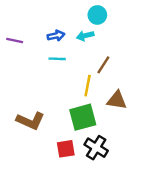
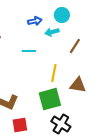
blue arrow: (56, 36) -> (35, 21), moved
brown line: (103, 65) -> (75, 46), moved
red square: (66, 149) -> (20, 125), moved

